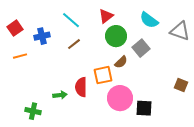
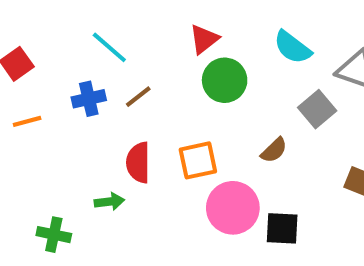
cyan line: (71, 20) -> (109, 47), moved
blue cross: (42, 36) -> (89, 99), moved
gray square: (141, 48) -> (317, 109), moved
brown semicircle: (121, 62) -> (274, 150), moved
red semicircle: (81, 87) -> (138, 163), moved

